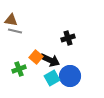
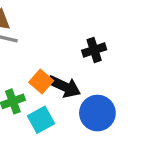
cyan square: (52, 78) -> (41, 120), moved

